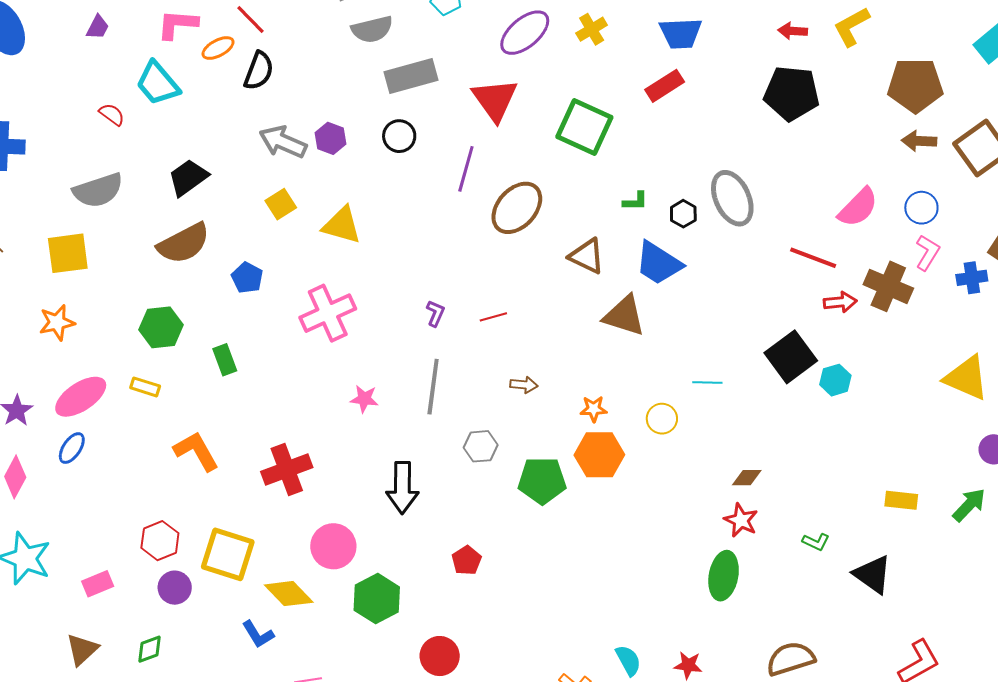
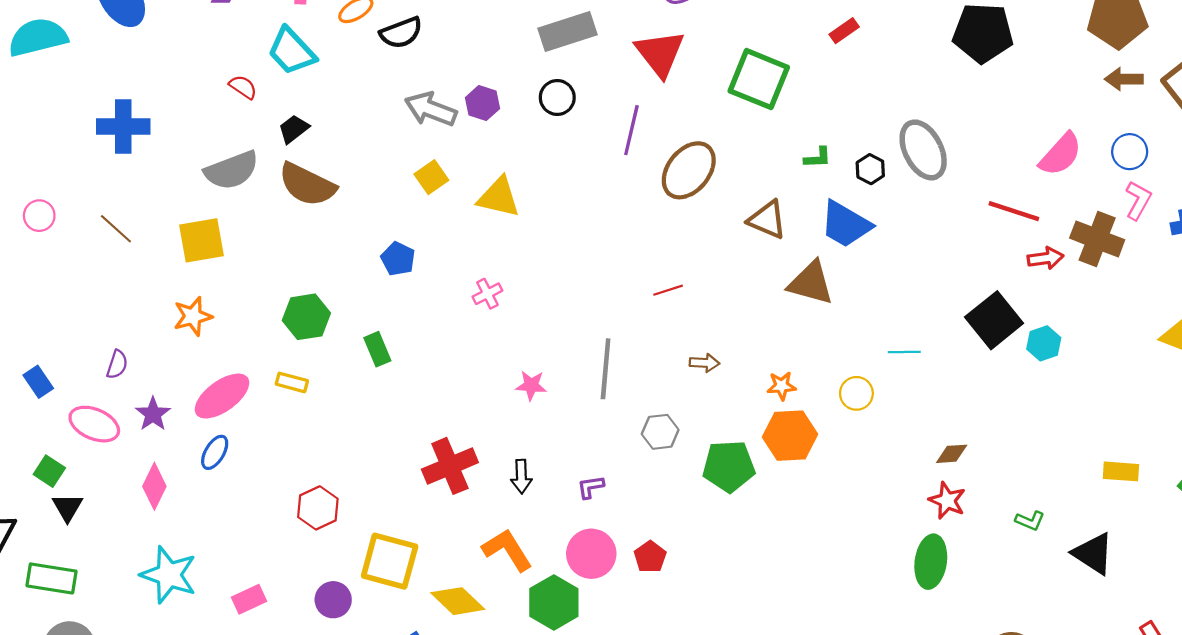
black semicircle: (259, 71) -> (401, 33), turned 51
red rectangle: (665, 86) -> (844, 31), size x0.7
black trapezoid: (188, 177) -> (294, 129), moved, size x0.7
brown semicircle: (184, 243) -> (307, 185), moved, turned 56
pink cross: (328, 313) -> (487, 294), size x0.5
purple L-shape: (435, 313) -> (591, 487), moved, turned -120
orange L-shape: (196, 451) -> (507, 550), moved
black arrow: (402, 488) -> (521, 477), moved, size x0.6
red hexagon: (160, 541) -> (318, 508), moved
pink circle: (333, 546) -> (591, 554), moved

